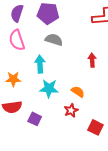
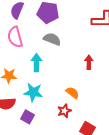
cyan star: (49, 89) -> (33, 92), moved

